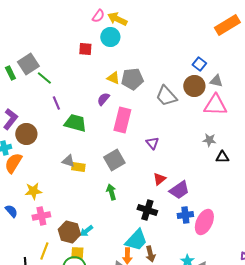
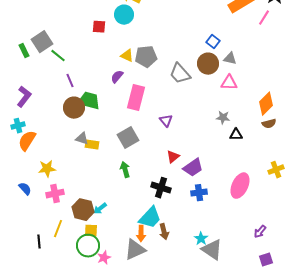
pink triangle: (215, 105) -> (229, 83), size x0.7
brown circle: (26, 134) -> (74, 108), moved
pink ellipse: (204, 222) -> (240, 186), moved

